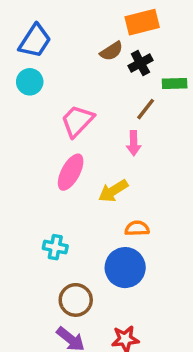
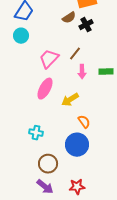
green rectangle: (175, 84) -> (106, 72), moved
brown line: (146, 109) -> (75, 54), moved
orange semicircle: (137, 228) -> (84, 122), turned 56

